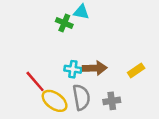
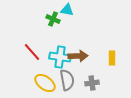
cyan cross: (73, 69) -> (60, 57), size x1.5
yellow rectangle: (136, 70) -> (112, 58), turned -56
red line: (35, 81) -> (32, 52), moved

